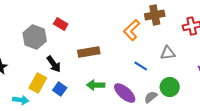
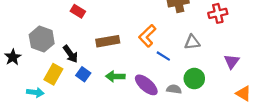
orange L-shape: (132, 30) -> (147, 36), moved
gray hexagon: (35, 37) -> (42, 39), moved
blue square: (60, 89) -> (83, 74), moved
gray semicircle: (151, 97) -> (174, 89), turned 48

